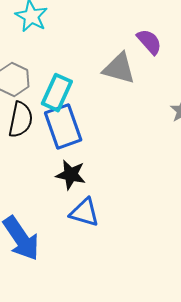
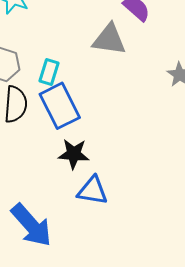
cyan rectangle: (57, 93) -> (49, 72), size x0.7

